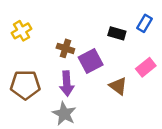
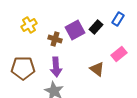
yellow cross: (22, 31) -> (29, 25), moved
black rectangle: (117, 33) -> (96, 27), turned -64
purple square: (91, 61) -> (75, 30), moved

